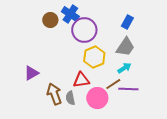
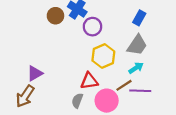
purple circle: (84, 30) -> (92, 27), size x0.7
brown arrow: (54, 94) -> (25, 96), moved, turned -125
gray semicircle: (70, 98) -> (77, 101), turned 32

